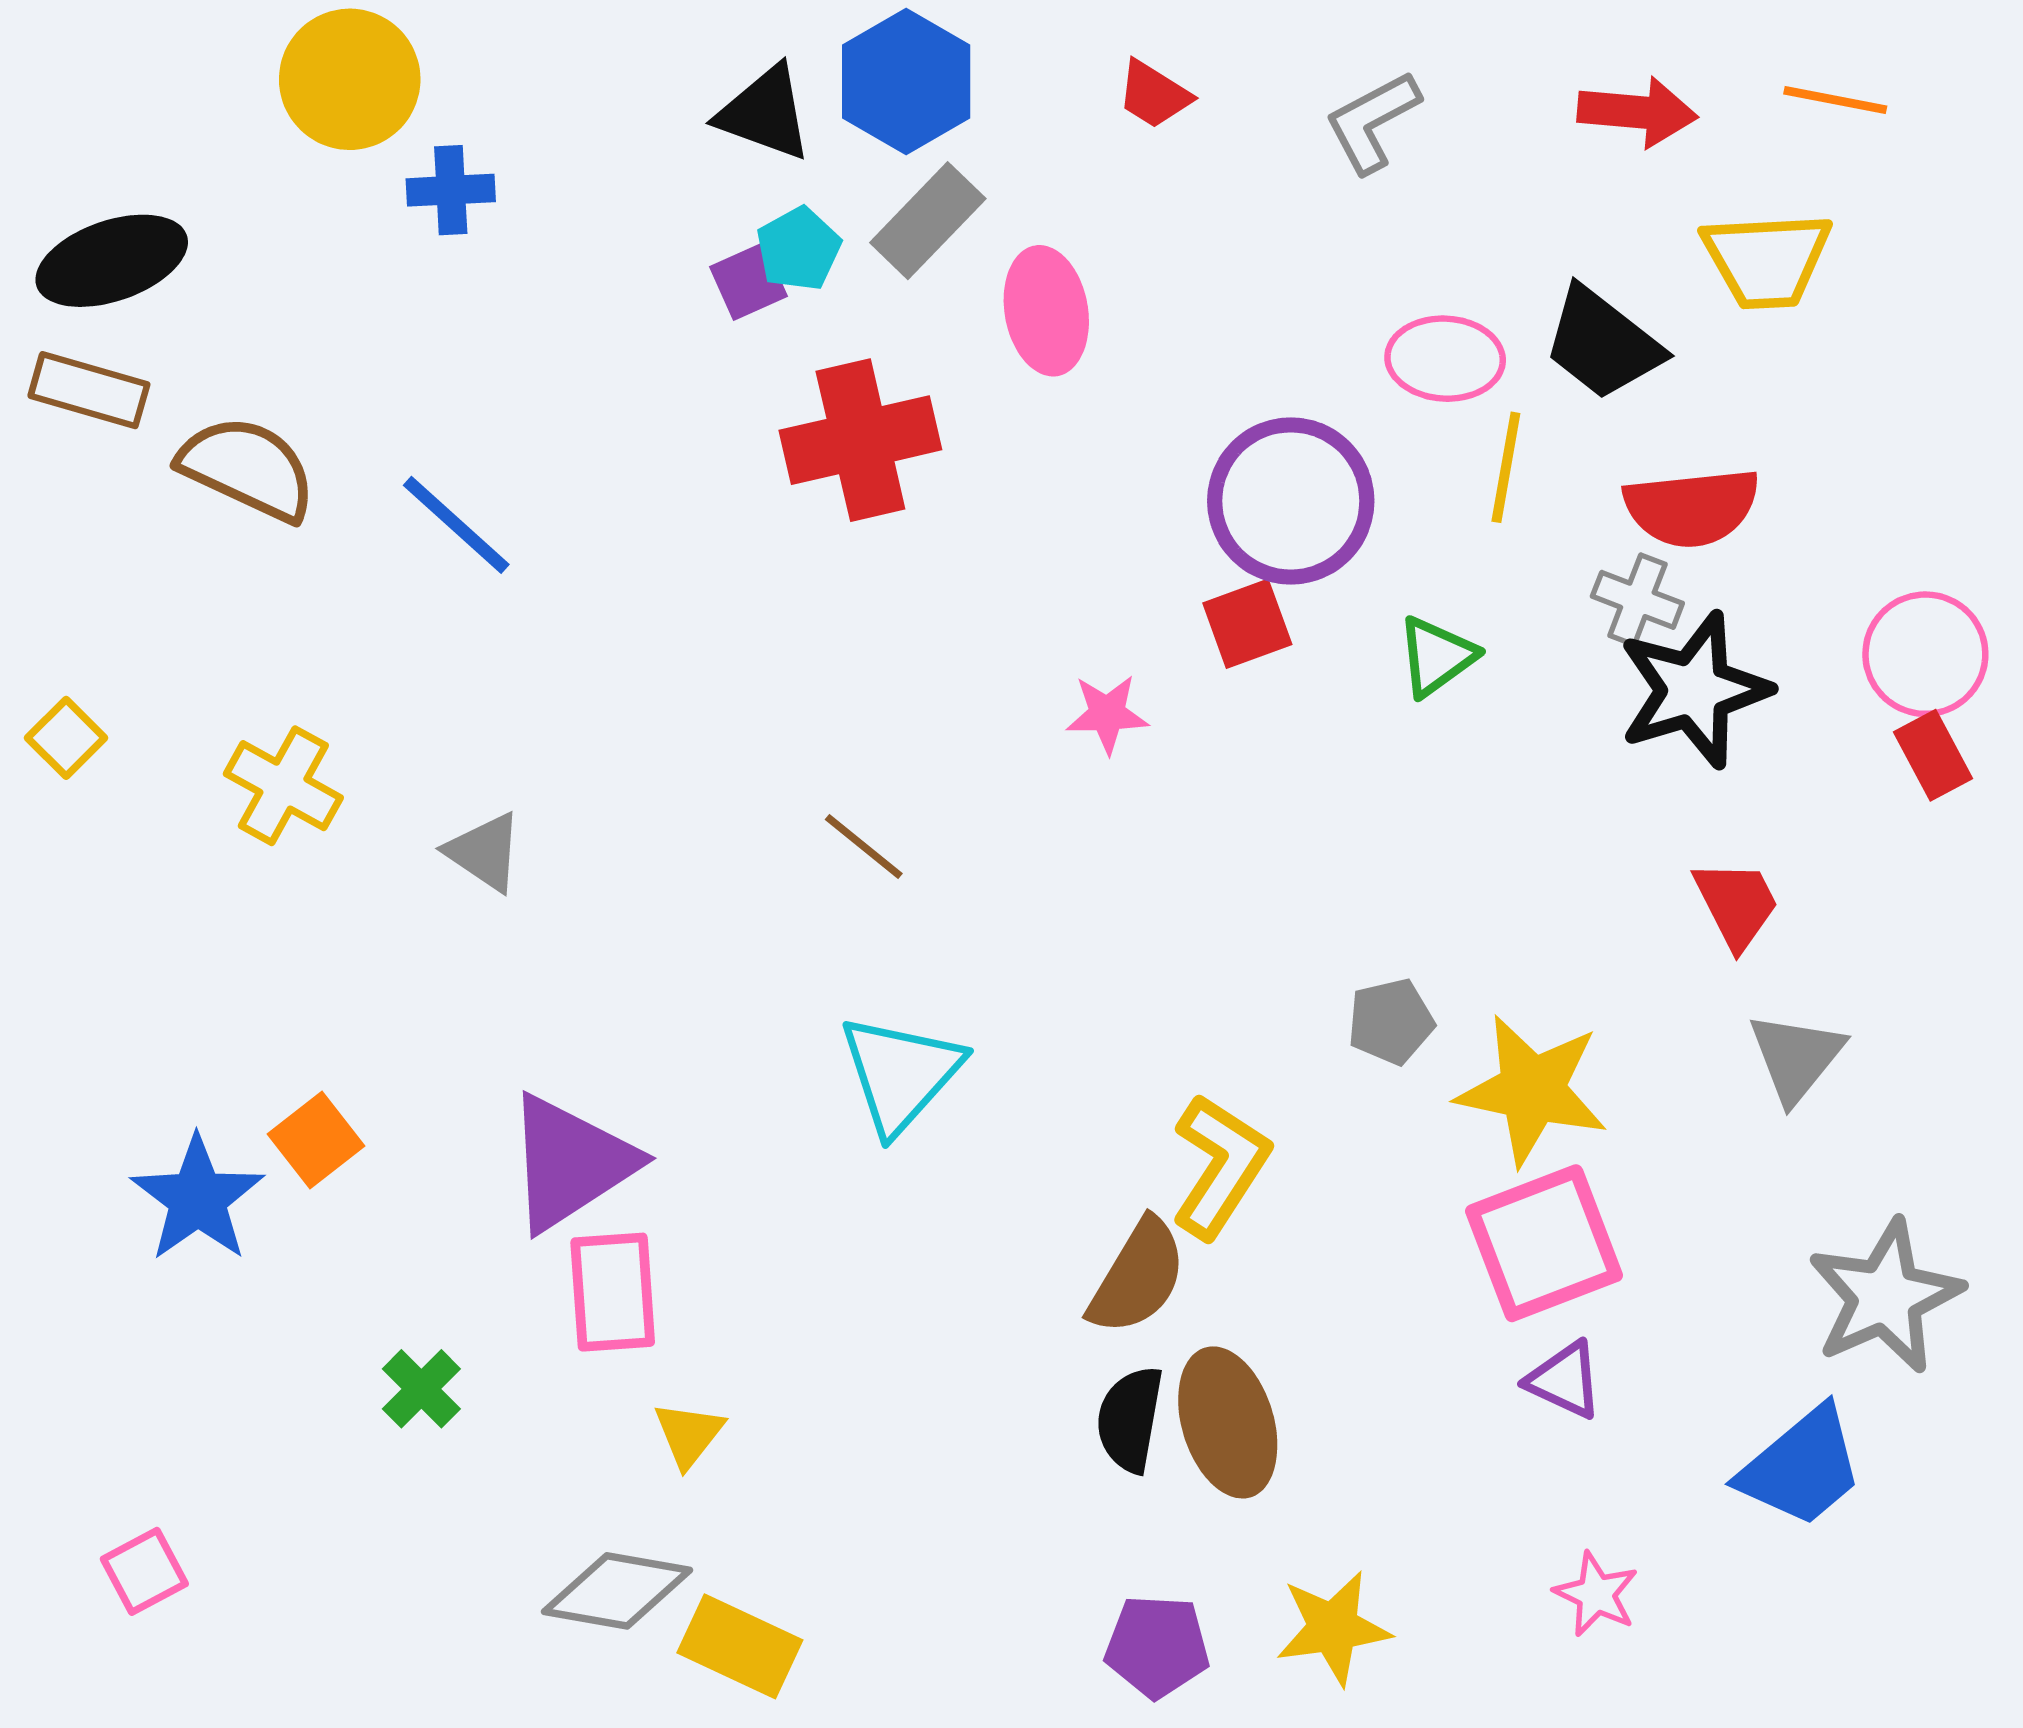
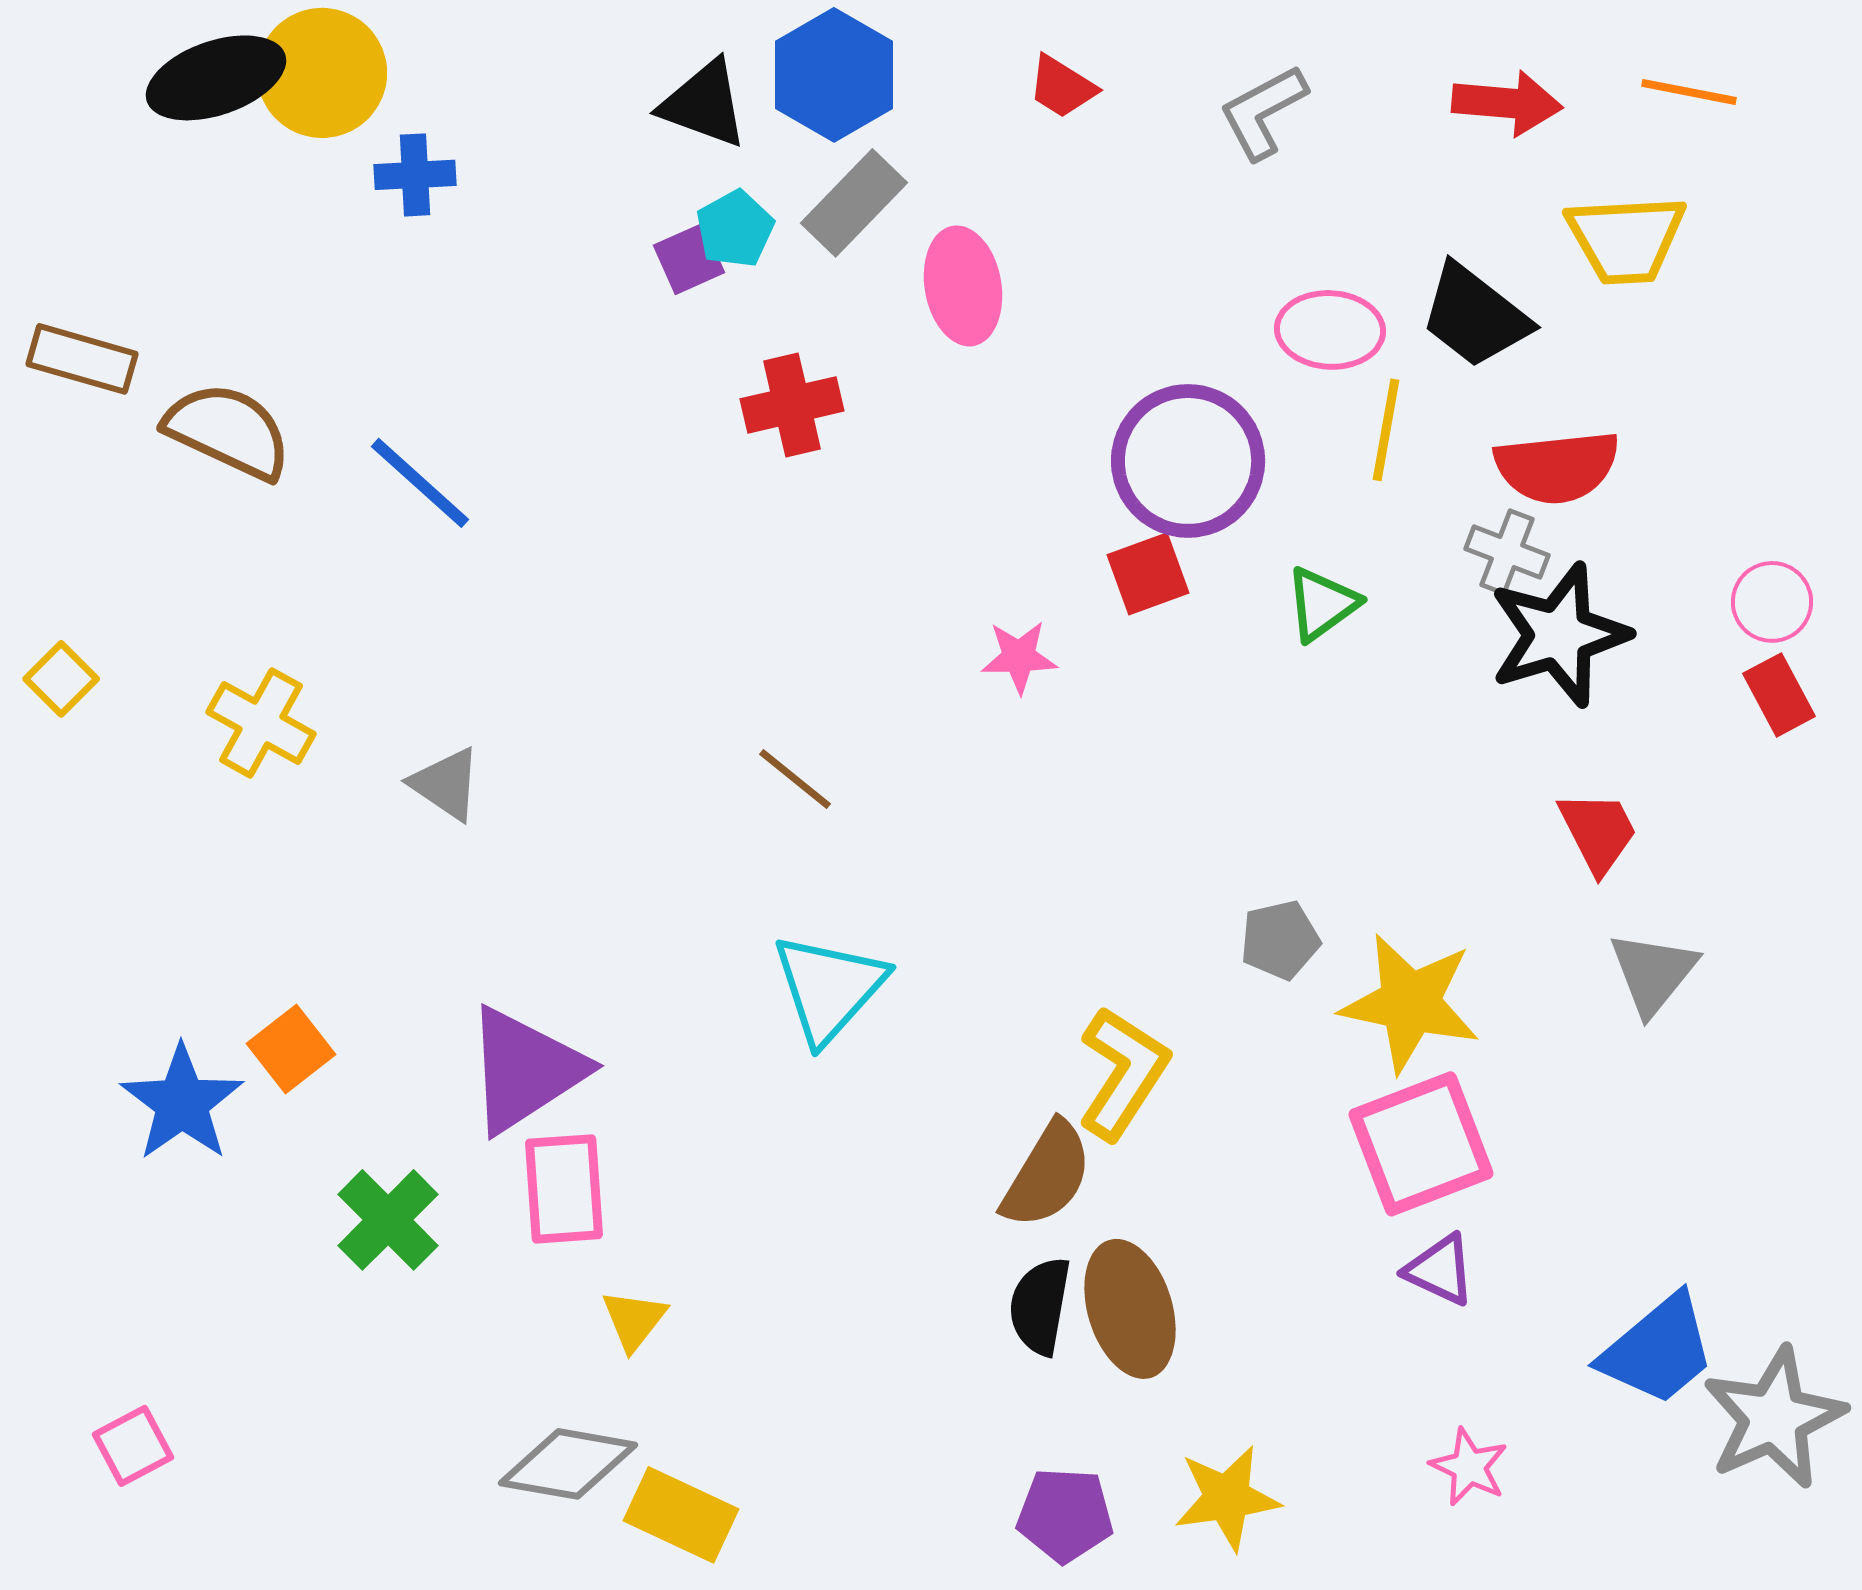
black ellipse: (112, 261) -> (216, 78), moved
red cross: (860, 440) -> (792, 405), size x0.7
pink circle: (1925, 654) -> (1772, 602), size x0.7
gray star: (1885, 1296) -> (1774, 1418), moved
green cross: (421, 1389) -> (388, 1220), moved, size x1.4

